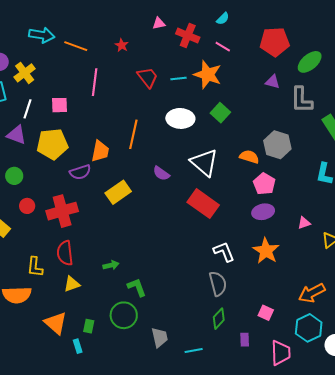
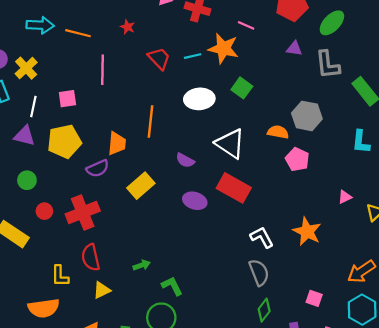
pink line: (223, 47) -> (246, 25), moved
purple ellipse: (263, 212) -> (195, 201), moved, turned 35

